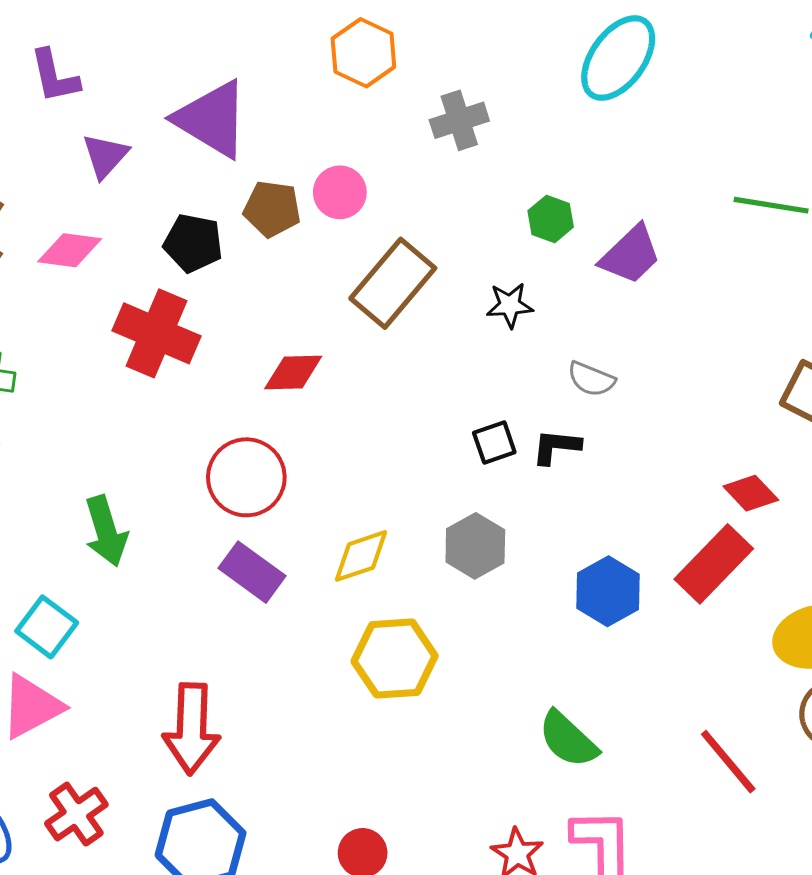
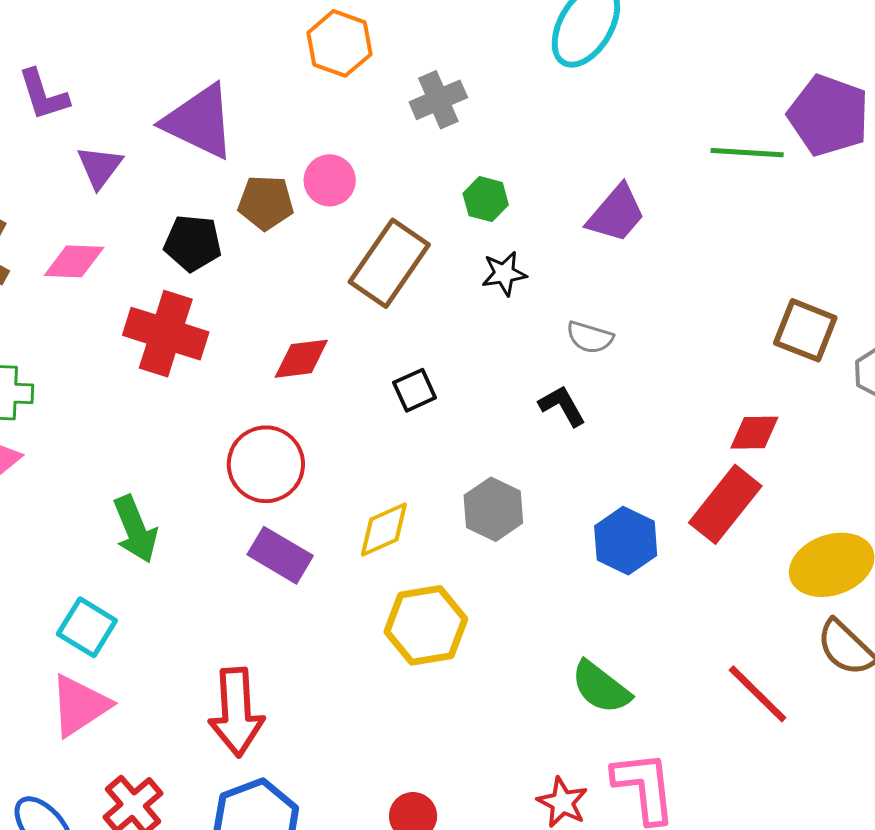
green hexagon: (551, 219) -> (486, 199), moved
black square: (494, 443) -> (415, 390), moved
black L-shape: (556, 447) -> (562, 406), turned 60
red diamond: (751, 493) -> (754, 433), turned -42

